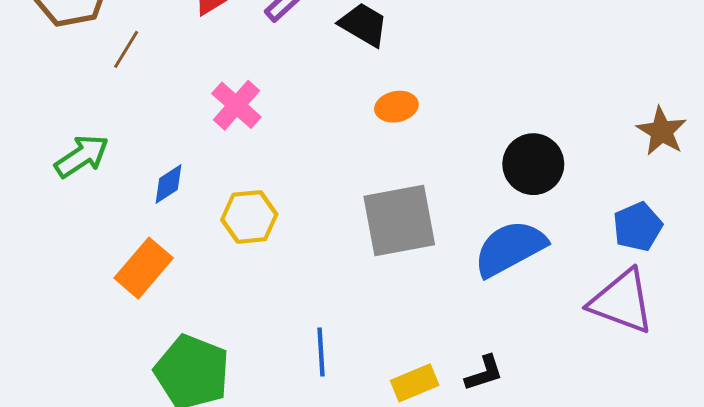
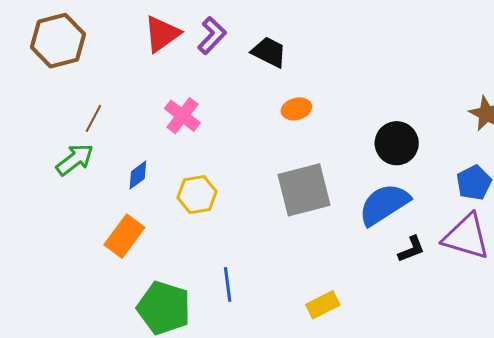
brown line: (126, 49) -> (93, 118), moved
blue line: (321, 352) -> (228, 284), moved
black L-shape: (484, 373) -> (411, 249), moved

